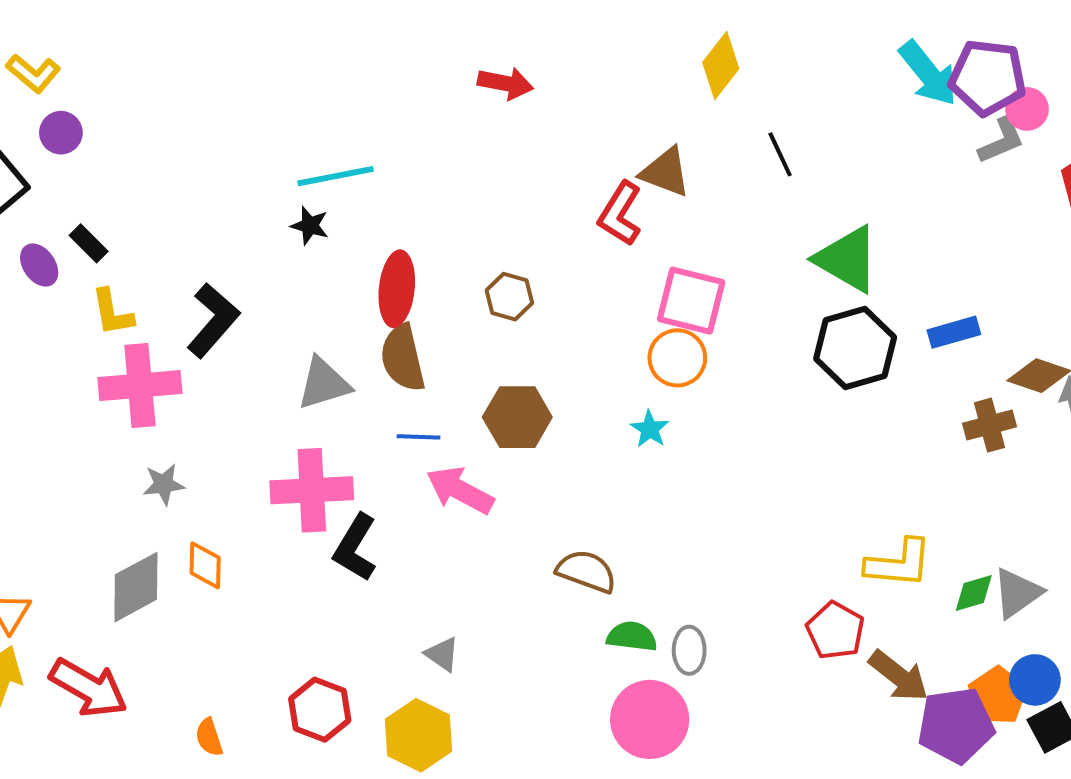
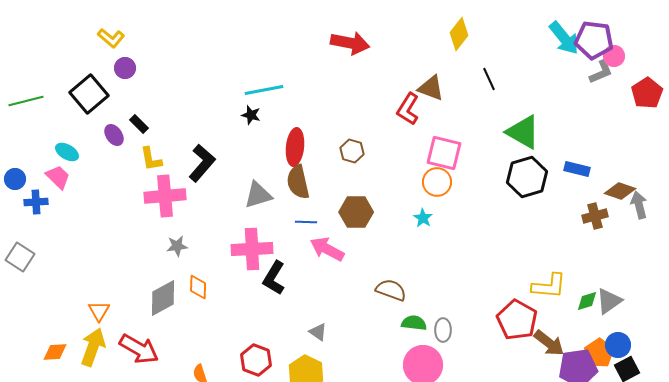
red arrow: (505, 83) -> (350, 43), size x1.4
blue rectangle: (954, 332) -> (577, 169), turned 30
red pentagon: (835, 631) -> (517, 320), size x1.4

